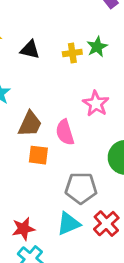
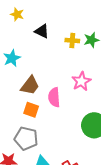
gray pentagon: (81, 188) -> (26, 138), moved

